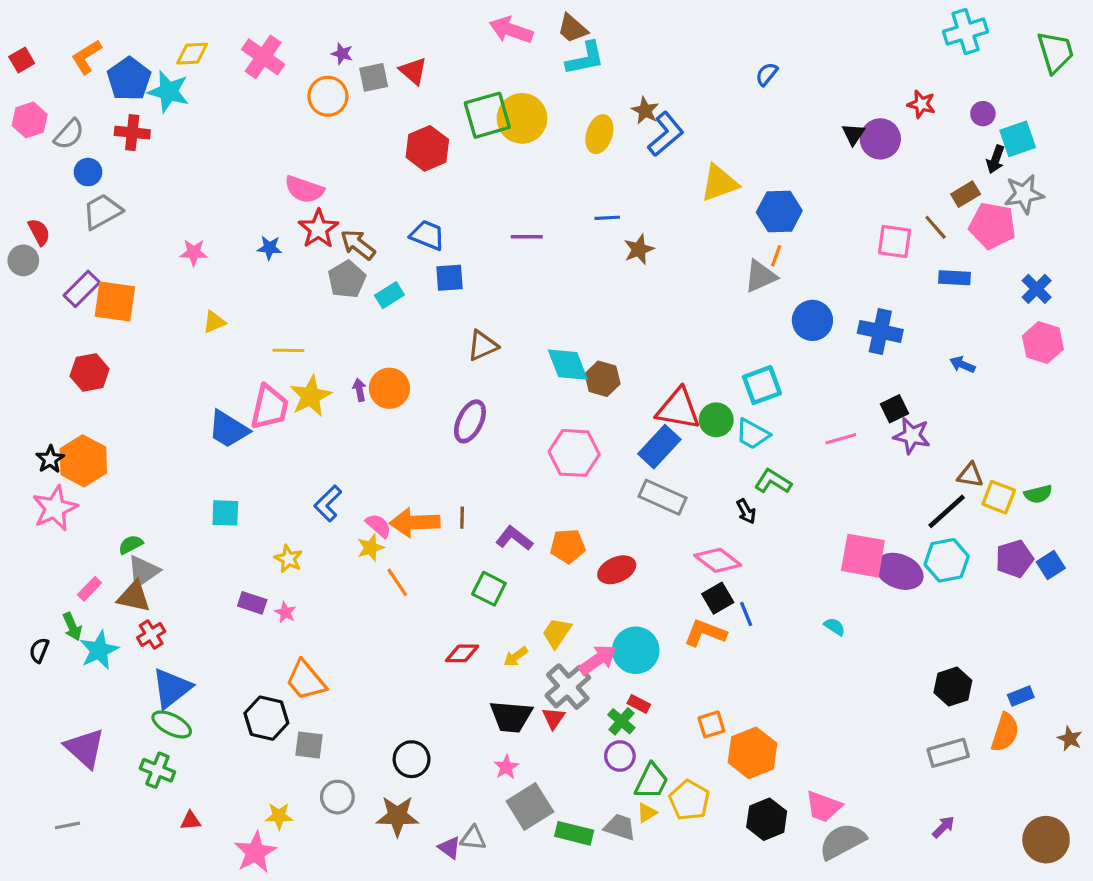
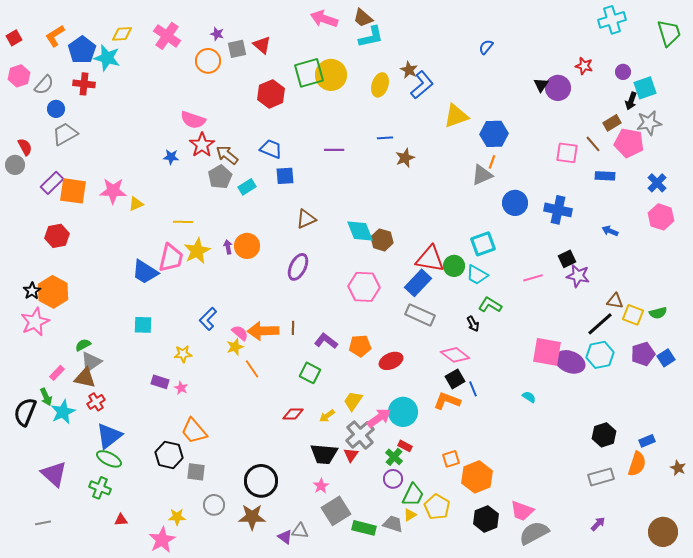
pink star: (194, 253) -> (113, 191), moved, size x1.5
yellow star: (288, 559) -> (183, 354), turned -30
black semicircle: (39, 650) -> (25, 412), size x1.8
black circle: (412, 759) -> (261, 481), size x1.4

